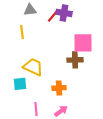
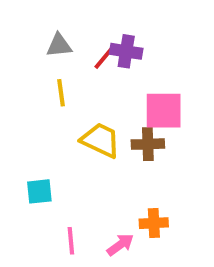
yellow line: (22, 32) -> (61, 93), moved
yellow trapezoid: (33, 67) -> (101, 140), moved
orange cross: (59, 88) -> (154, 223), moved

